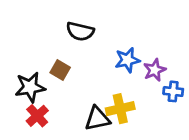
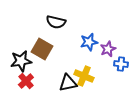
brown square: (60, 70) -> (42, 49), size x1.5
yellow cross: (120, 109) -> (84, 76), turned 36

